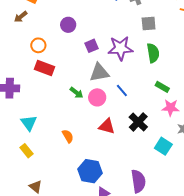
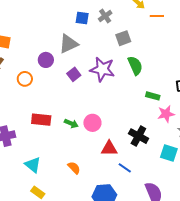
orange circle: (38, 45) -> (25, 79), moved
purple star: (120, 48) -> (102, 69), turned 30
red rectangle: (44, 68) -> (41, 120), moved
gray triangle: (99, 73) -> (68, 44), moved
blue line: (122, 91) -> (125, 168), moved

